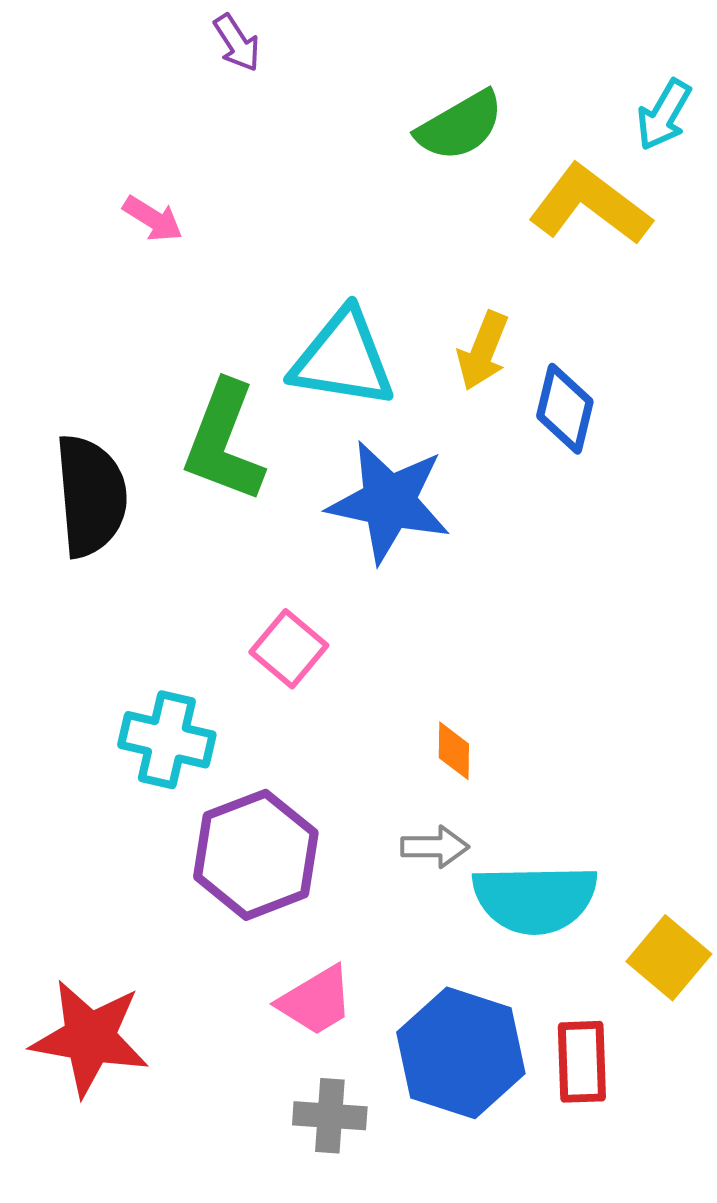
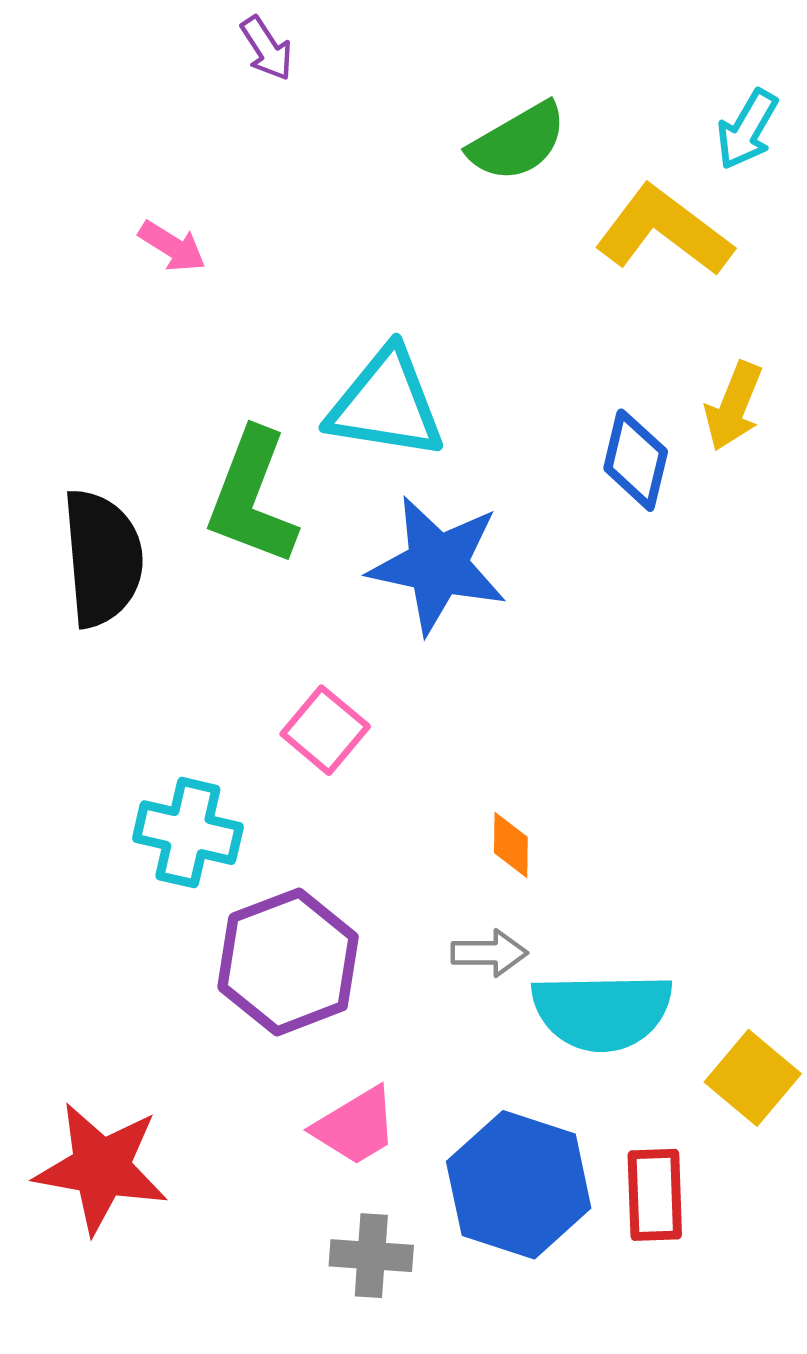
yellow arrow: (483, 351) -> (734, 406), moved

